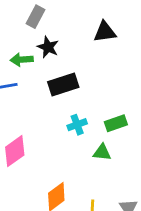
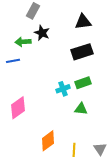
black rectangle: (63, 85) -> (82, 52), moved
green rectangle: (116, 123) -> (83, 83), moved

